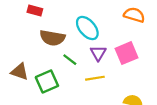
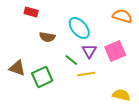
brown semicircle: (52, 38) -> (47, 37), size x0.7
green line: (70, 60) -> (71, 60), moved

